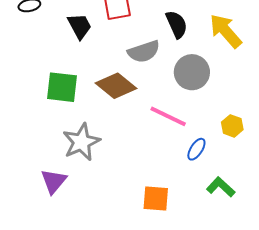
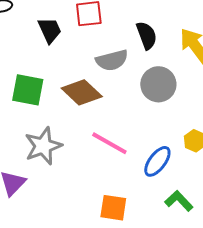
pink line: (168, 116) -> (109, 143), moved
blue ellipse: (196, 149) -> (157, 161), size x1.4

